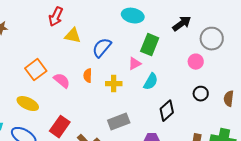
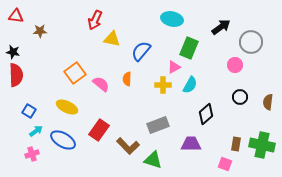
yellow cross: (114, 84) -> (163, 85), moved

